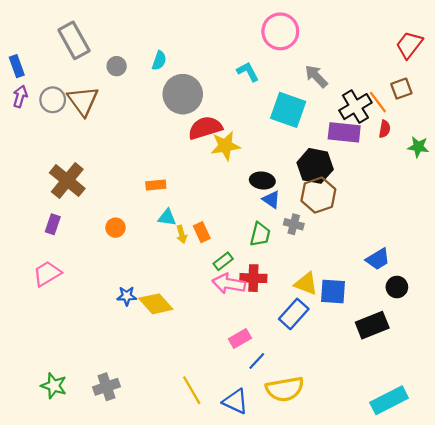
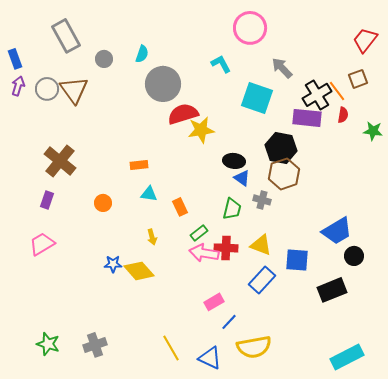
yellow arrow: (182, 234) -> (152, 237), moved
blue trapezoid: (378, 259) -> (337, 231), size x1.4
yellow triangle: (306, 284) -> (261, 245), moved

